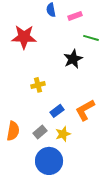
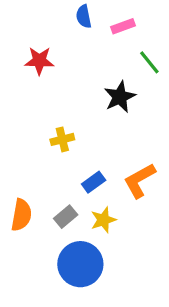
red star: (24, 37) -> (39, 61), size x0.7
green line: (91, 38) -> (149, 62), turned 35

